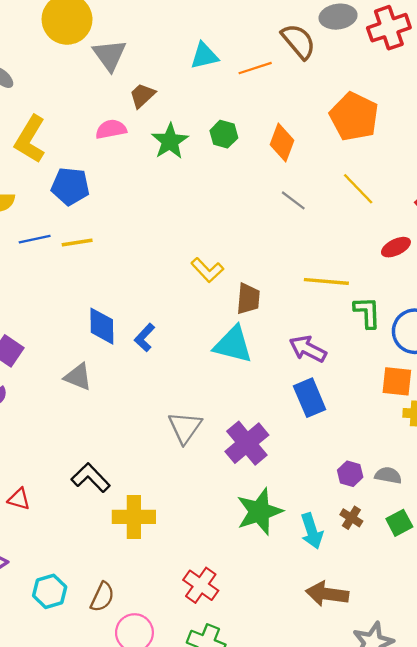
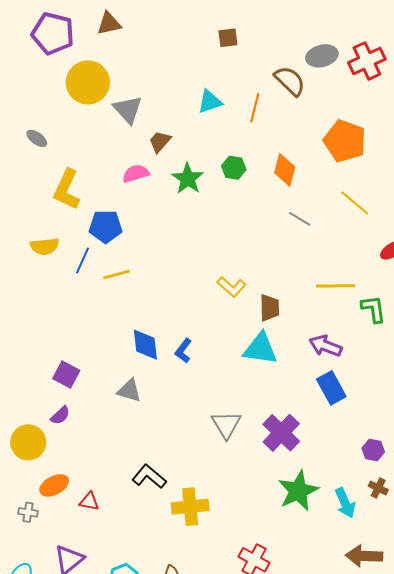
orange line: (255, 68) -> (255, 108), turned -52
blue line: (35, 239) -> (83, 260), moved, turned -48

